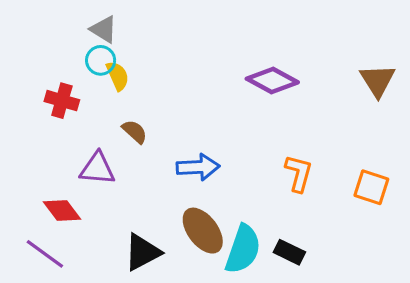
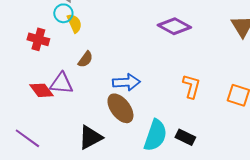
brown semicircle: (135, 132) -> (85, 59), turned 84
red diamond: (62, 210) -> (41, 90), moved
brown ellipse: (203, 231) -> (120, 108), moved

